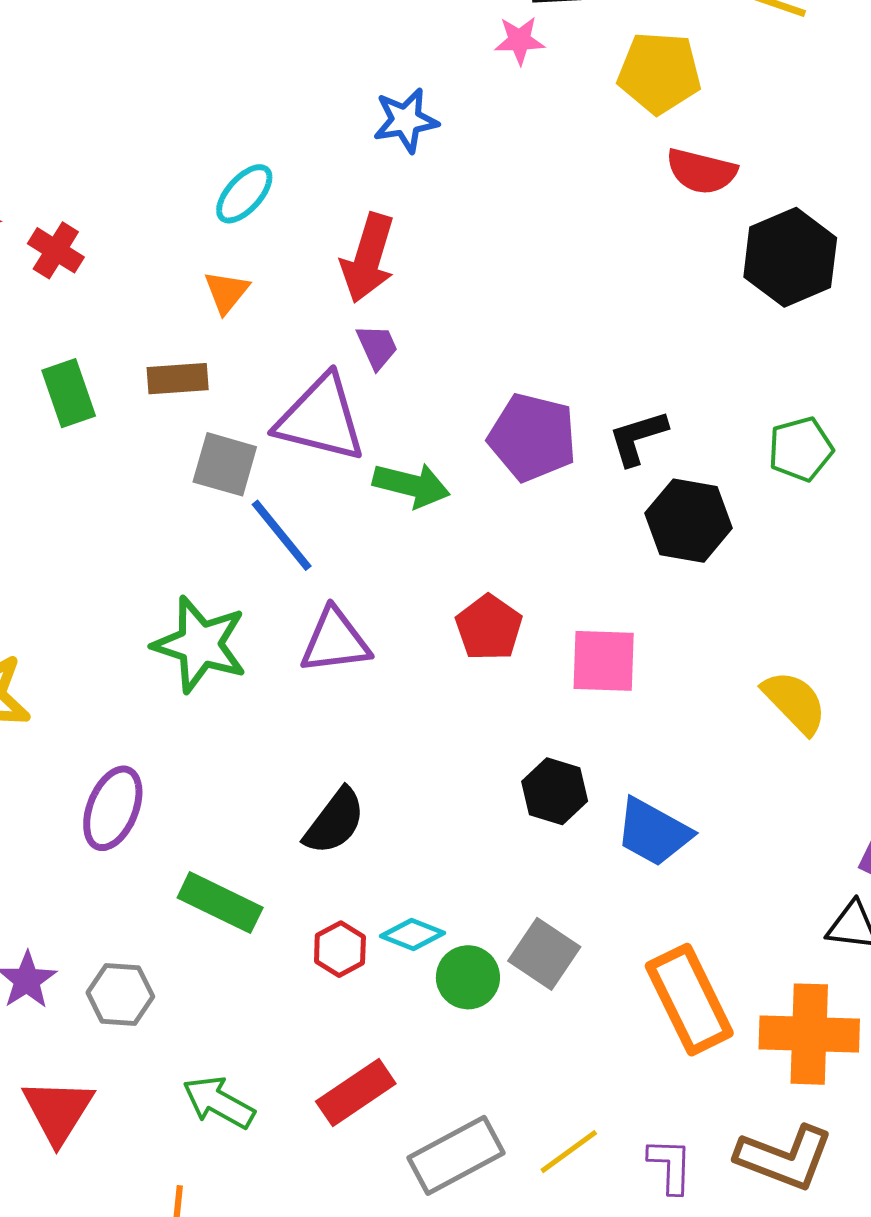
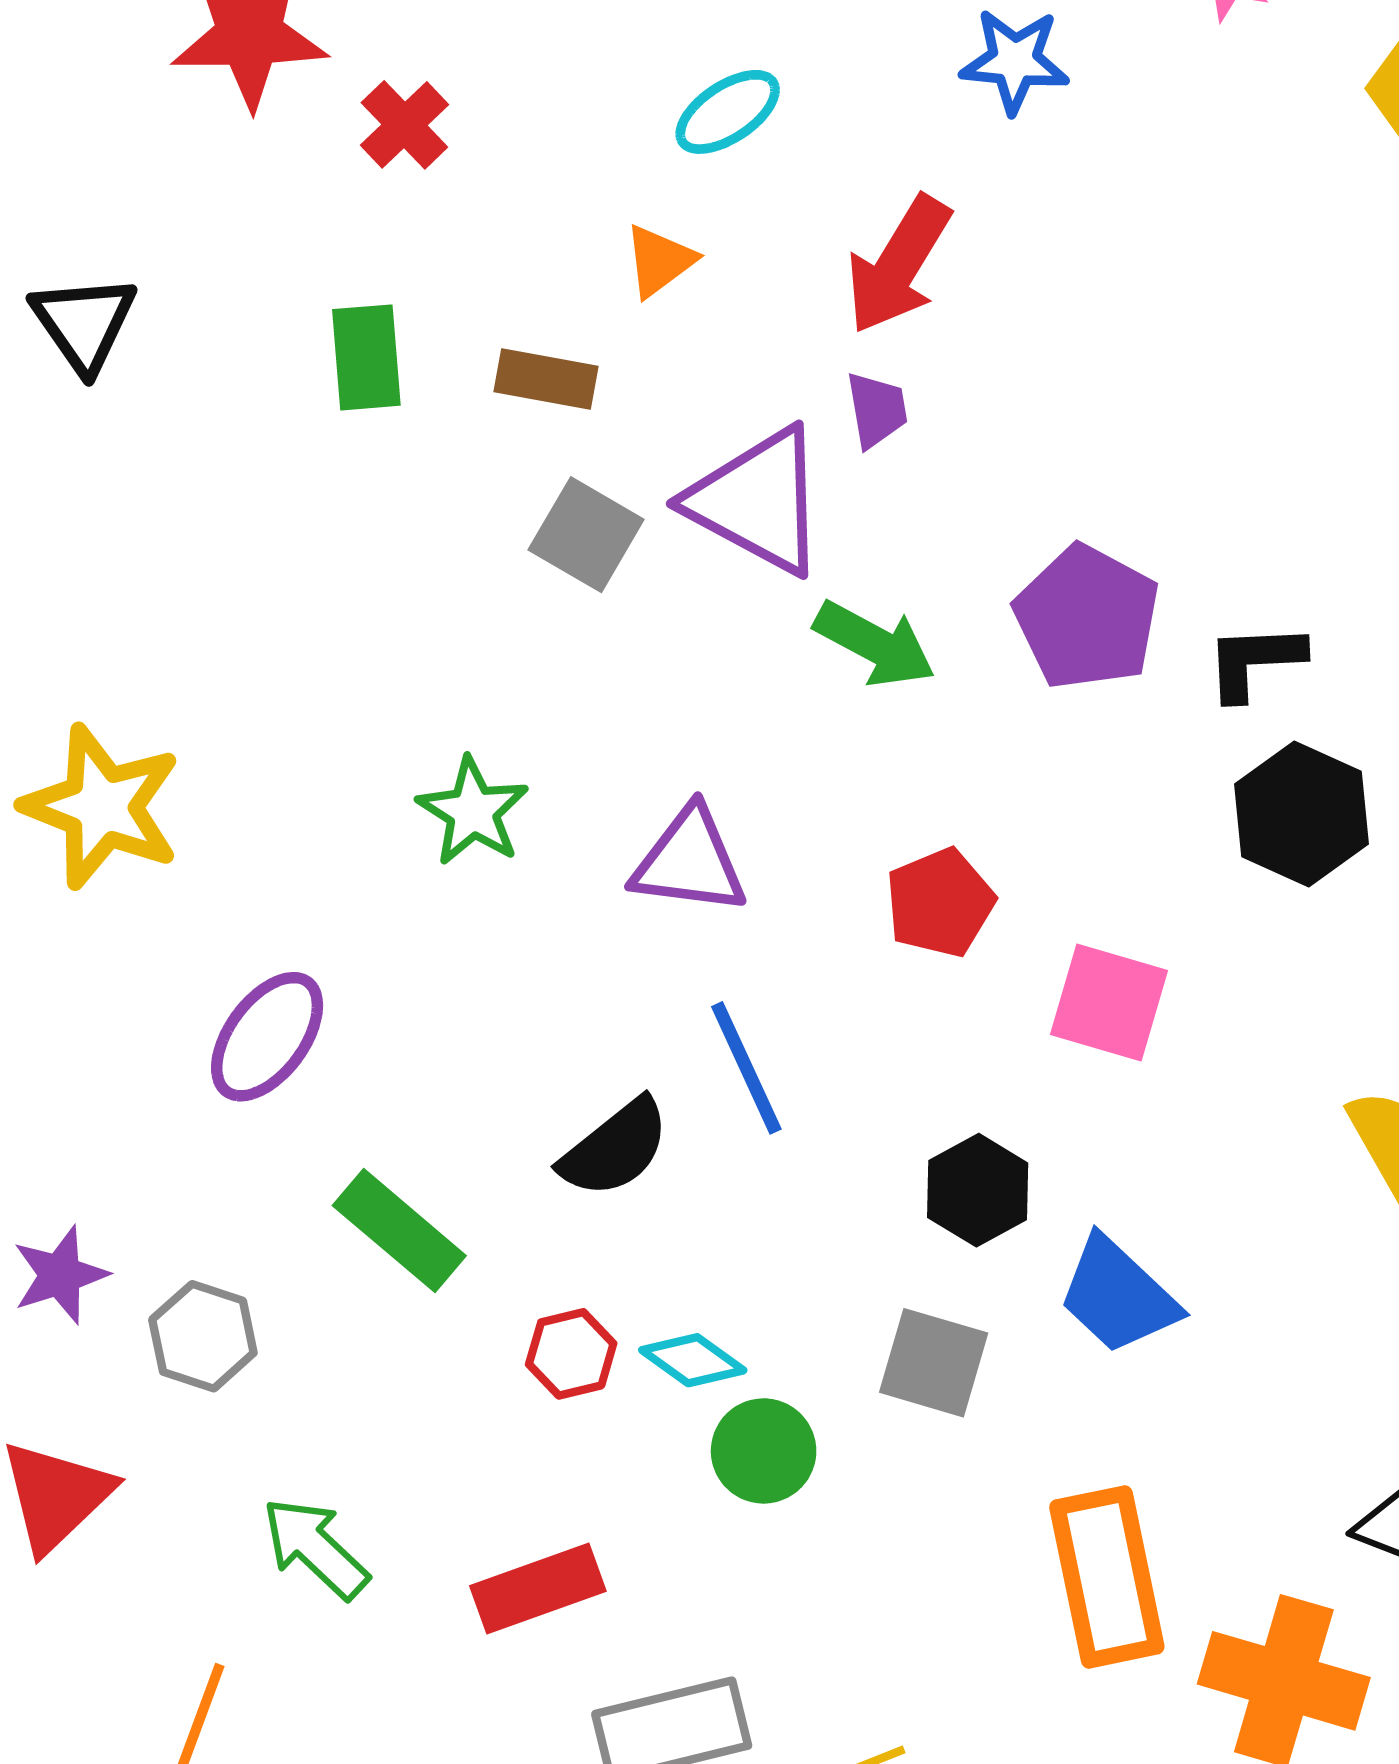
blue line: (282, 535) -> (746, 1068), moved
green star: (200, 644) -> (473, 811), size x0.7
gray square: (544, 954) -> (934, 1363), moved, turned -32

